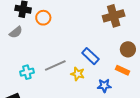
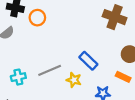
brown cross: (114, 16) -> (115, 17), turned 35

